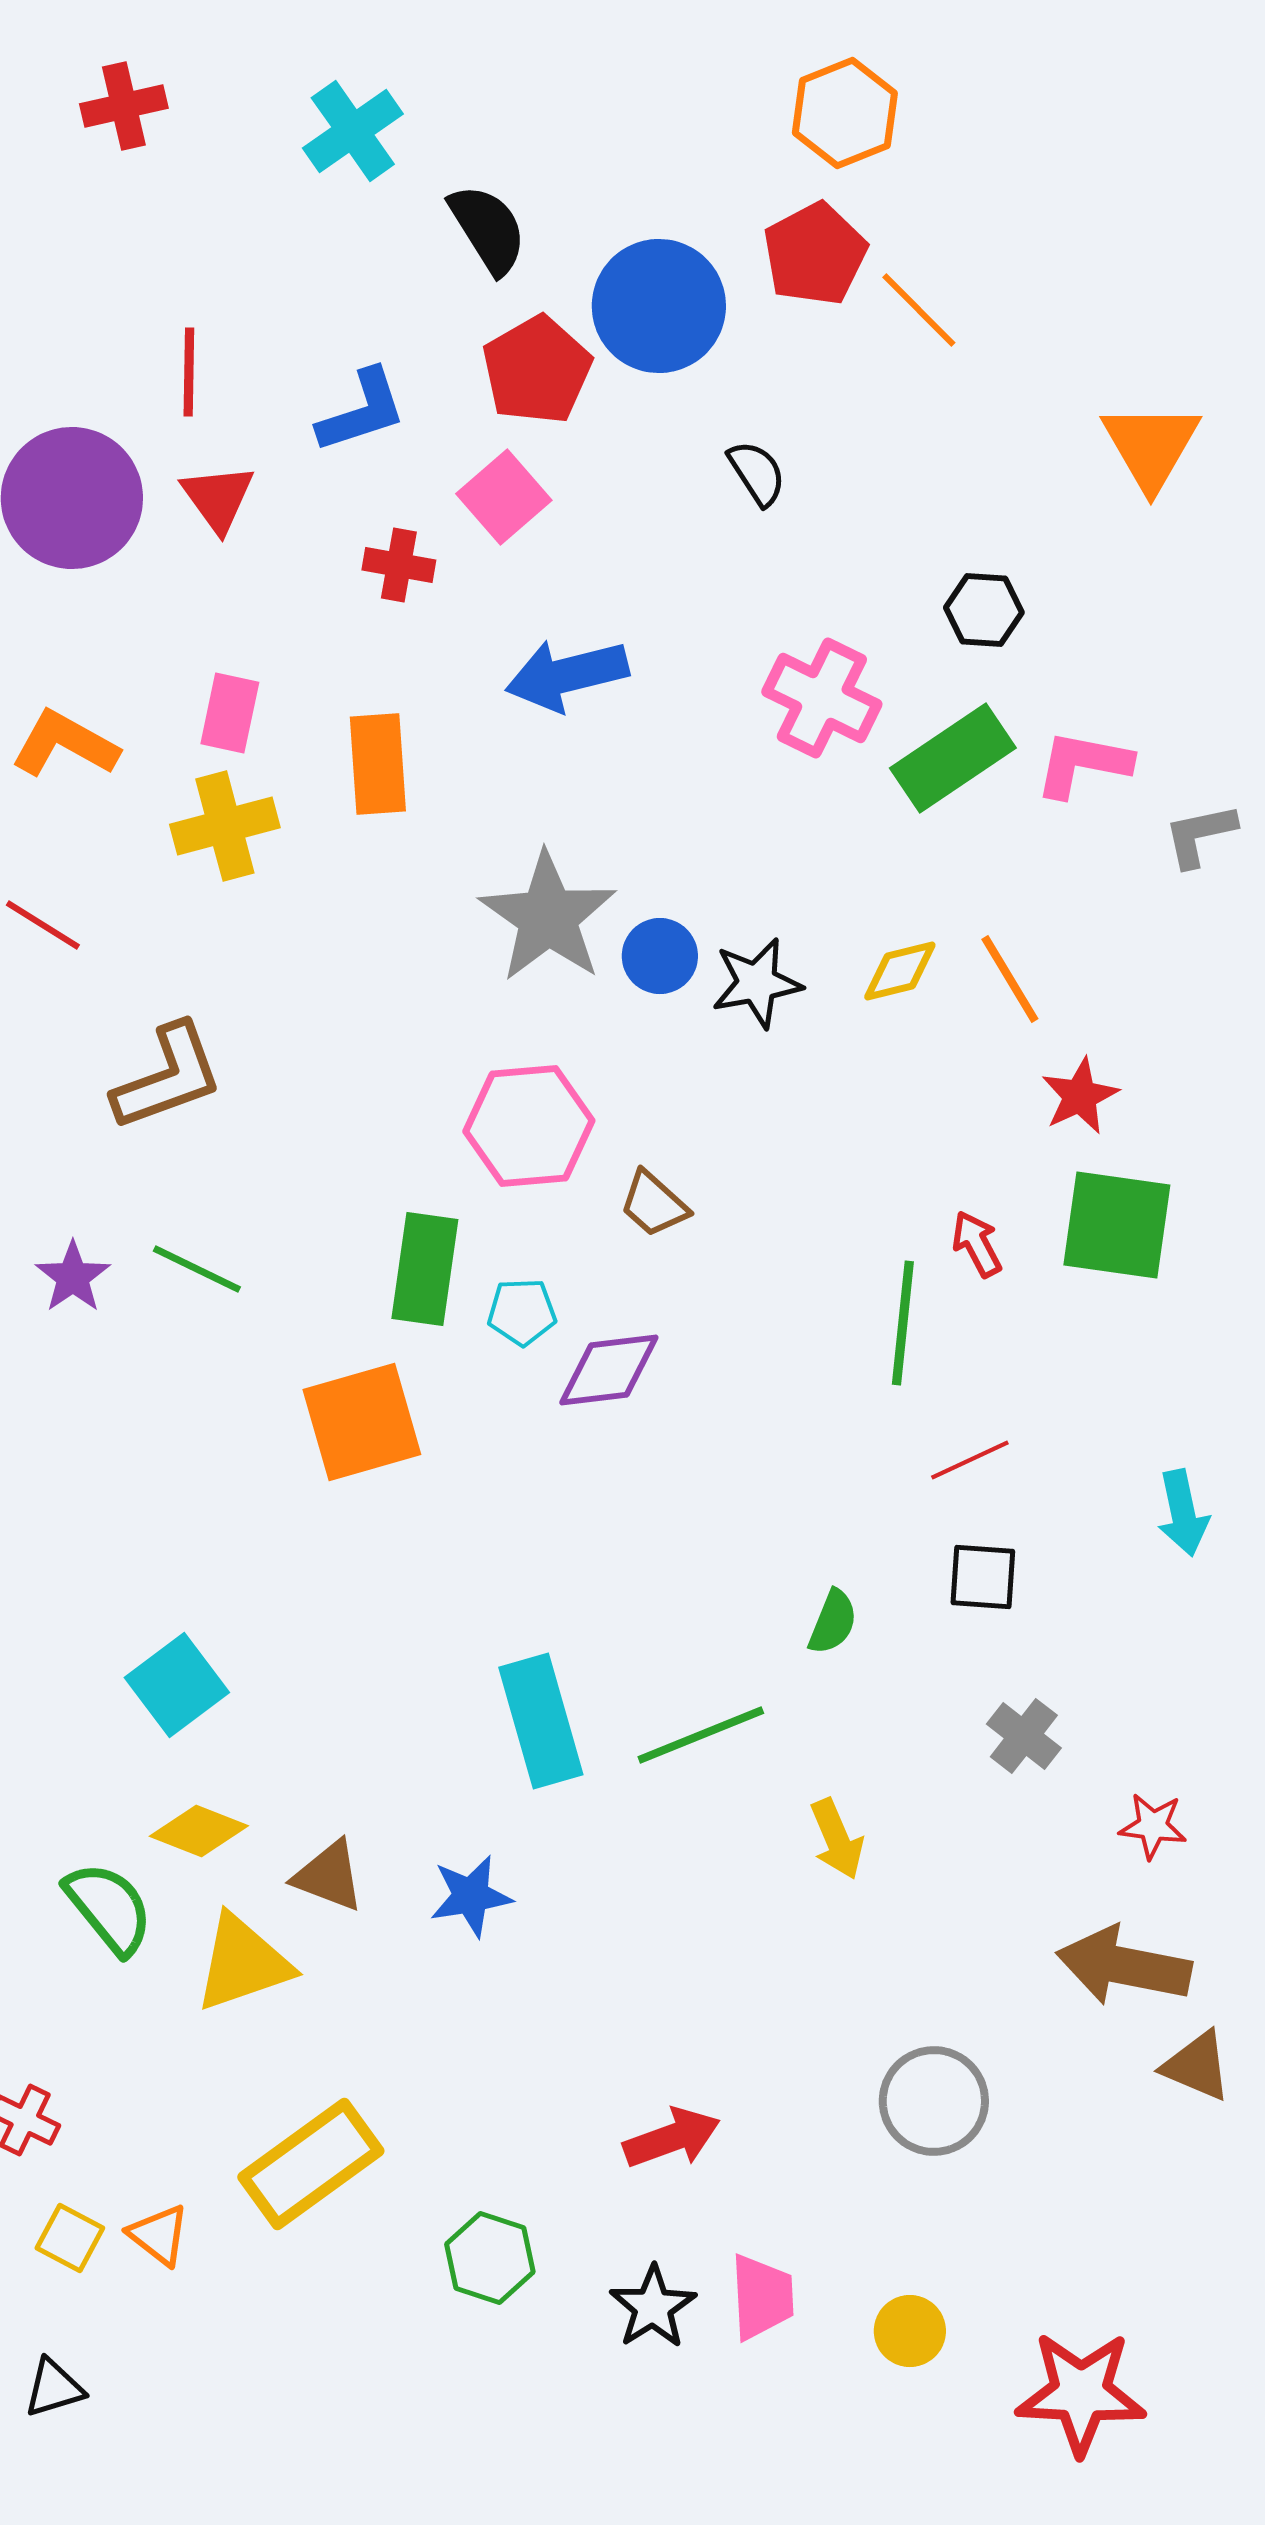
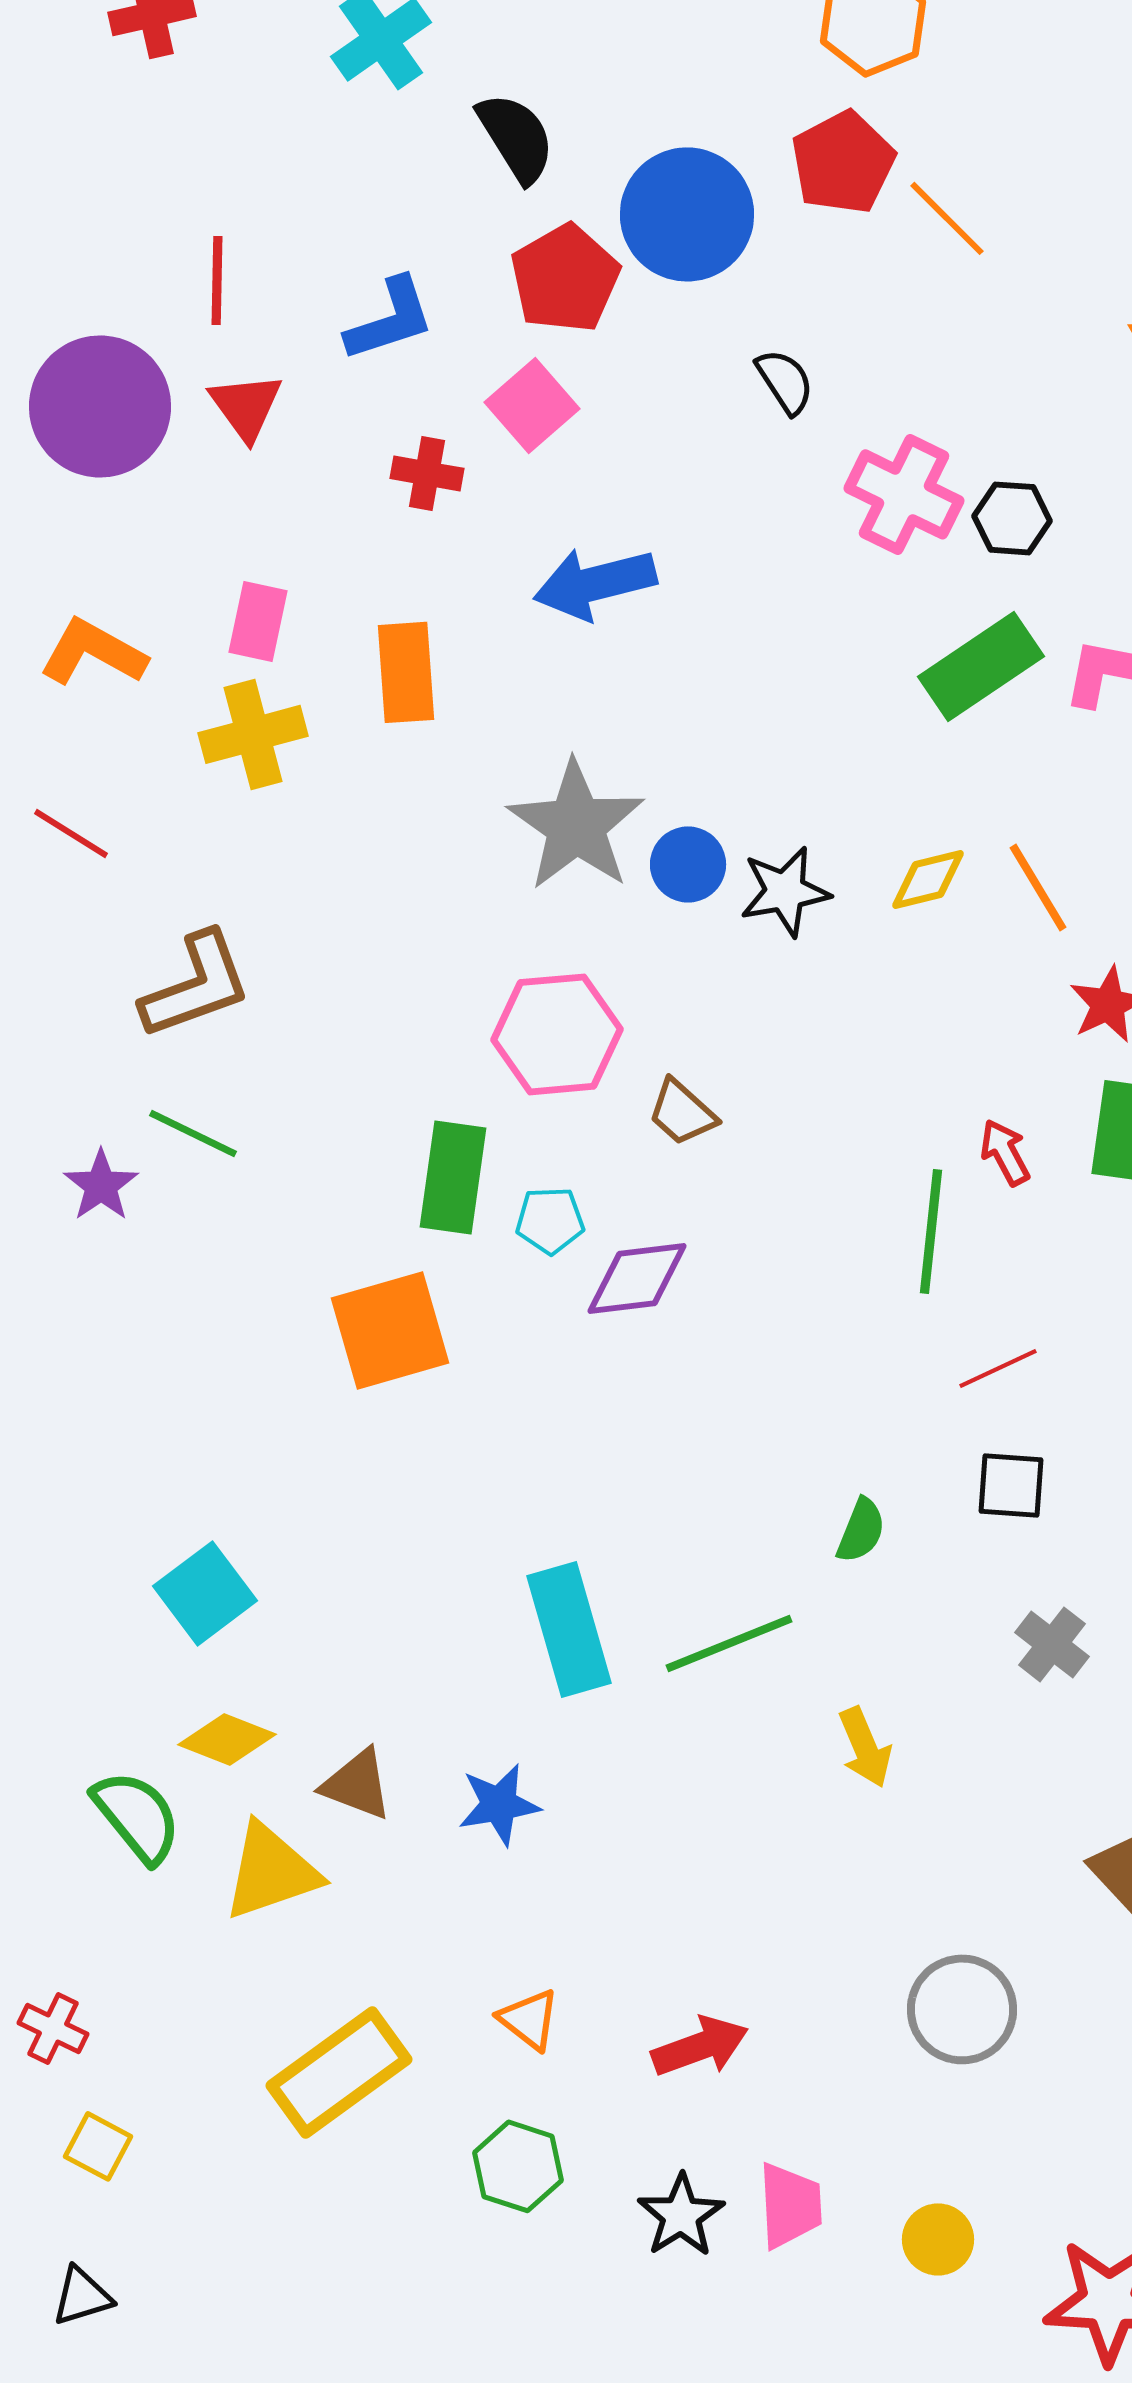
pink cross: (822, 698) -> (904, 494), moved
green line: (197, 1269) -> (193, 1133), moved
orange triangle: (159, 2235) -> (529, 2019), moved

